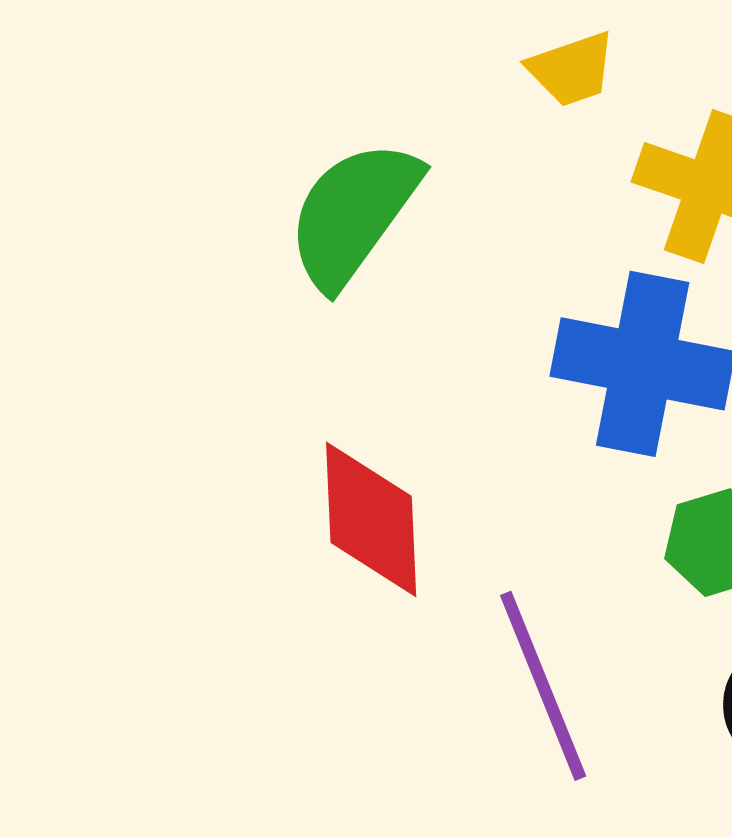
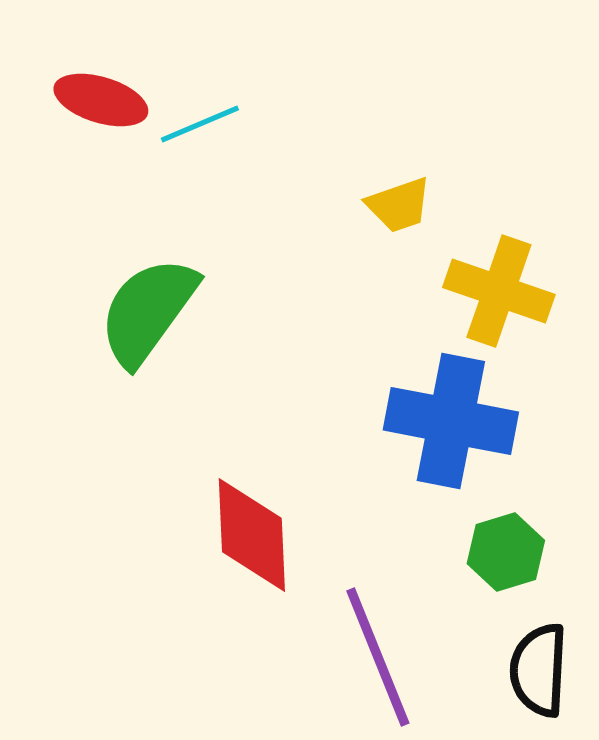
green semicircle: (353, 214) -> (148, 311), moved

